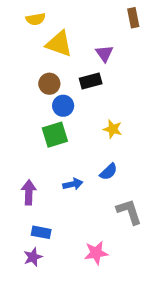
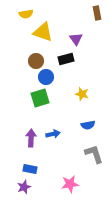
blue semicircle: (109, 172) -> (88, 125), moved, turned 32
purple arrow: (29, 192) -> (31, 138), moved

